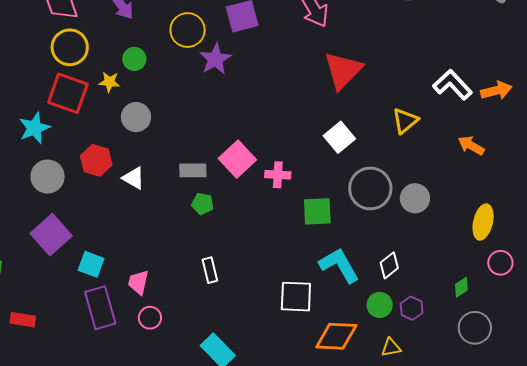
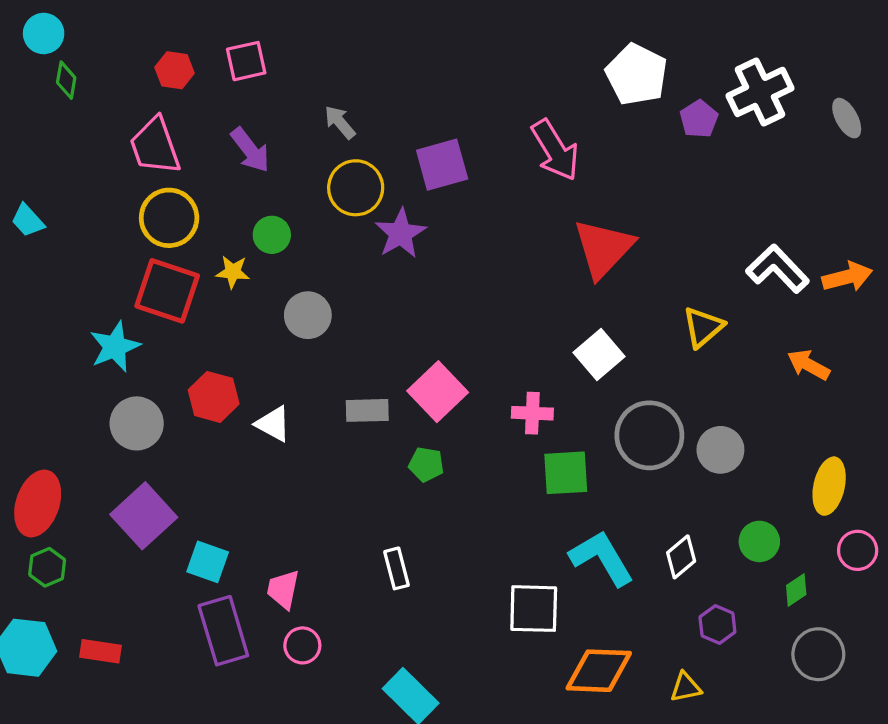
gray circle: (136, 117) -> (308, 315), moved
pink cross: (278, 175) -> (532, 413), moved
green pentagon: (203, 204) -> (426, 464), moved
green circle: (380, 305) -> (759, 541), moved

